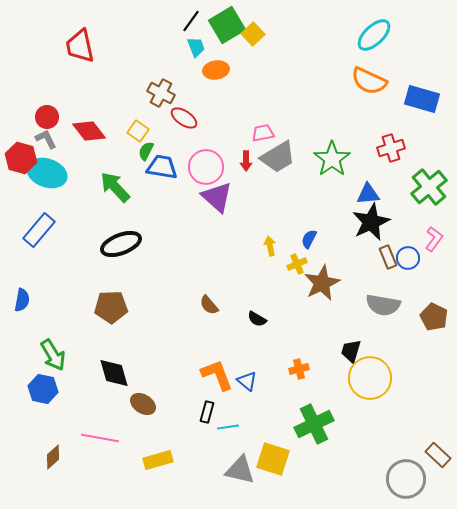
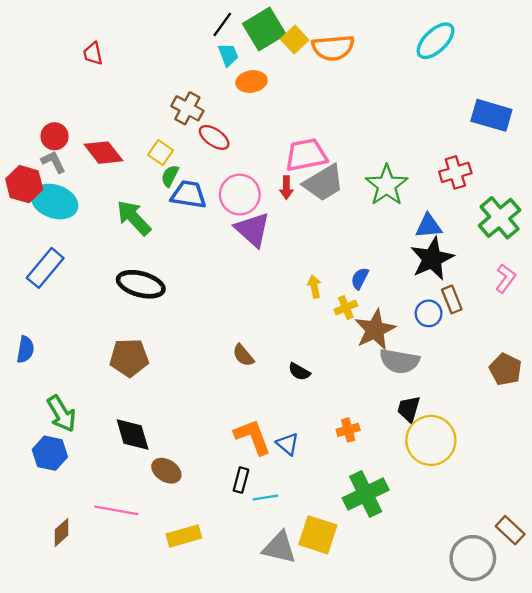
red trapezoid: (80, 46) -> (93, 54), size x0.6
orange semicircle: (369, 81) -> (333, 48), moved, turned -30
pink trapezoid: (263, 133) -> (306, 155), size x1.6
black ellipse: (121, 244) -> (141, 284), turned 36
blue circle: (408, 258) -> (429, 313), moved
gray semicircle: (383, 305) -> (399, 361), moved

